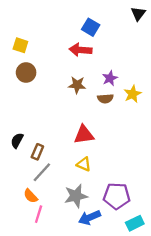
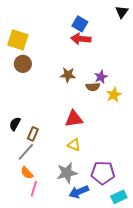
yellow square: (20, 45) -> (18, 40), size x1.5
red arrow: (80, 50) -> (81, 39), moved
purple star: (110, 78) -> (101, 77), moved
yellow star: (133, 94) -> (114, 95), moved
gray line: (42, 172) -> (26, 152), moved

